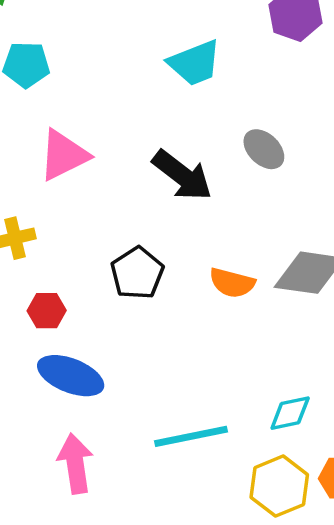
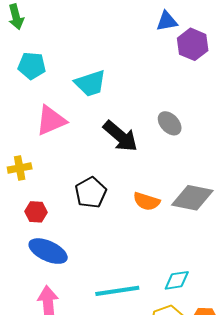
cyan trapezoid: (195, 63) -> (90, 83), moved

